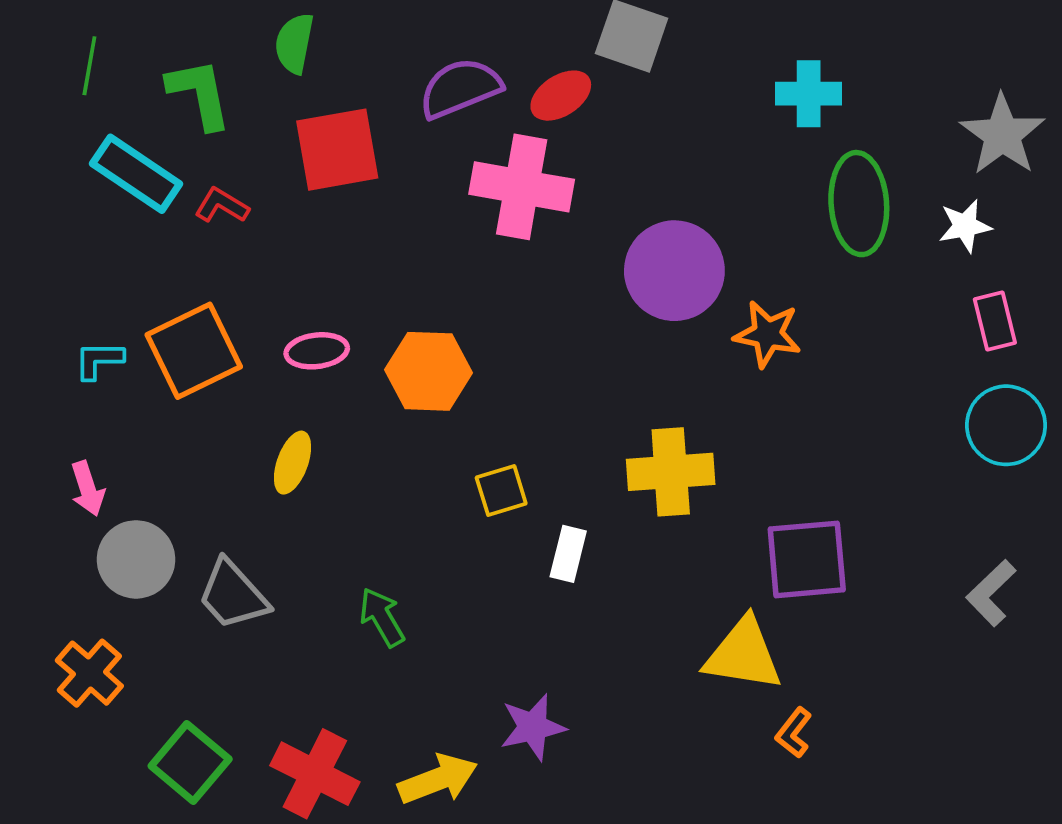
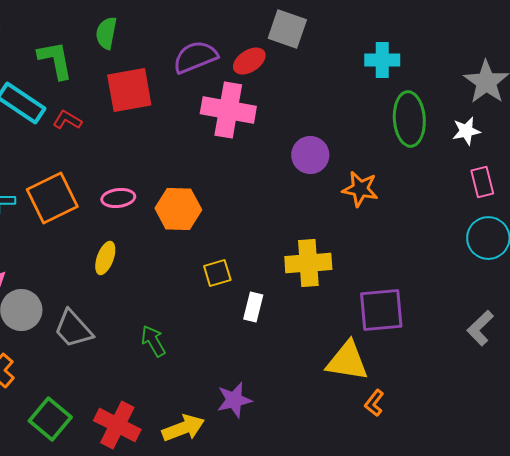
purple circle: (674, 271) -> (310, 155), size x0.7

